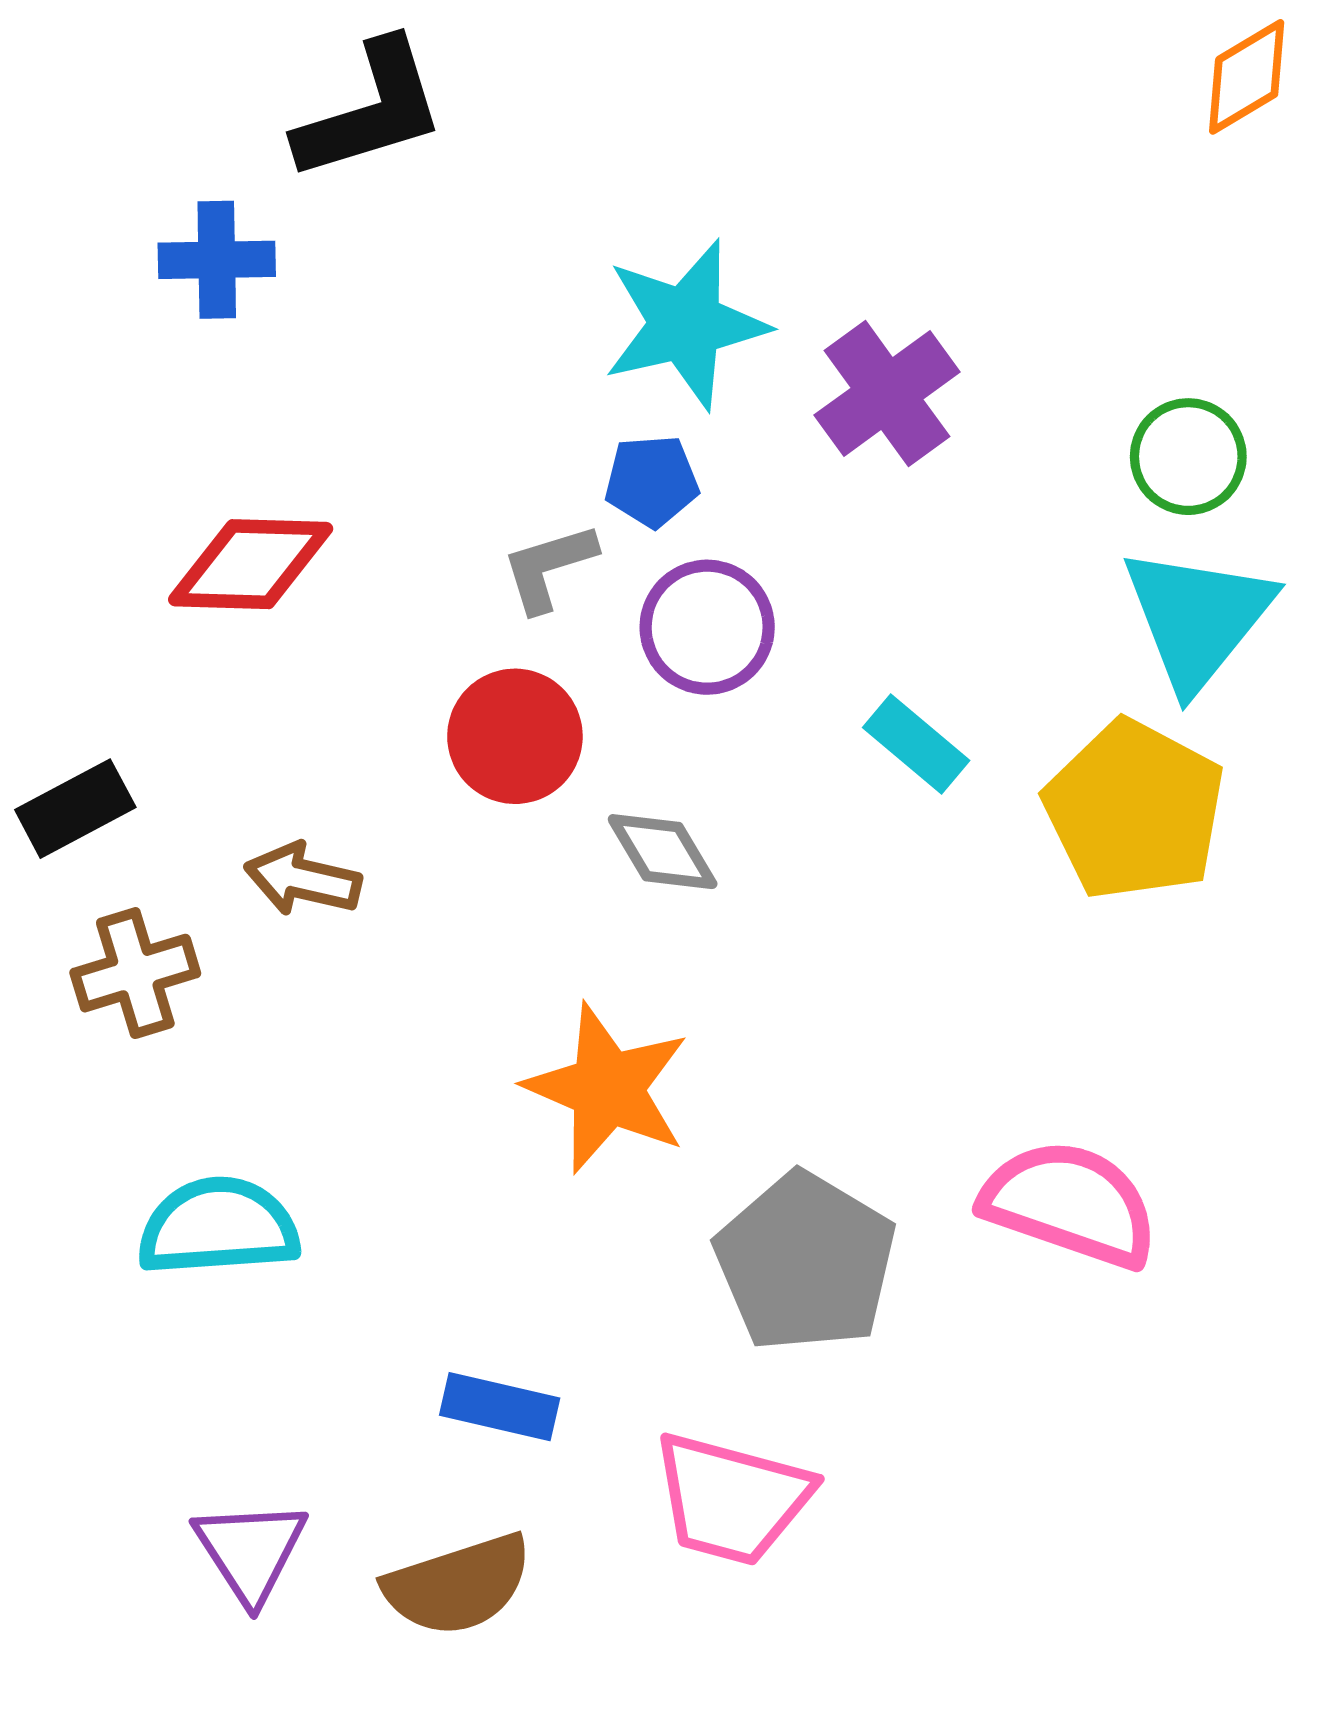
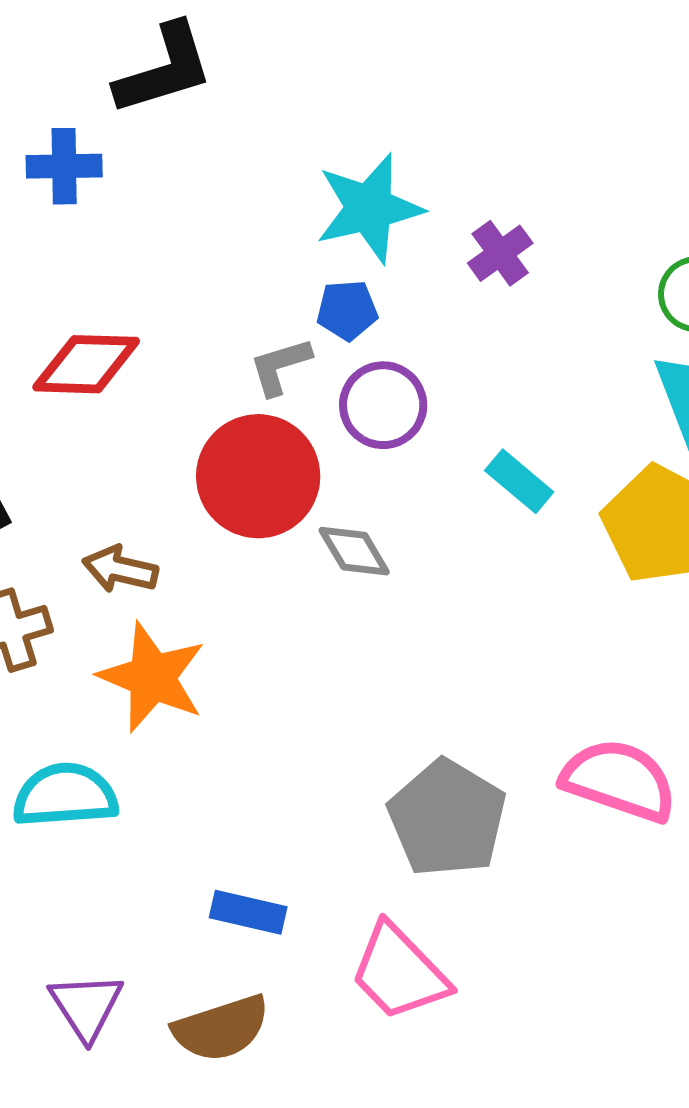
purple cross: (887, 394) -> (500, 253), size x0.7
red circle: (515, 736) -> (258, 476), size x1.4
orange star: (607, 1088) -> (152, 677), moved
pink trapezoid: (732, 1499) -> (399, 972), turned 31

